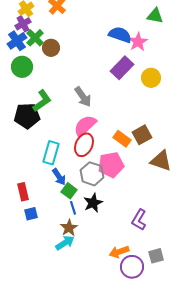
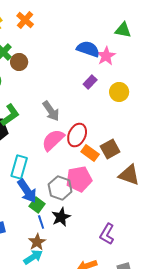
purple rectangle: (122, 68) -> (90, 82), size x0.6
red ellipse: (84, 145) -> (77, 135), moved
blue arrow: (59, 177) -> (27, 191), size x1.4

